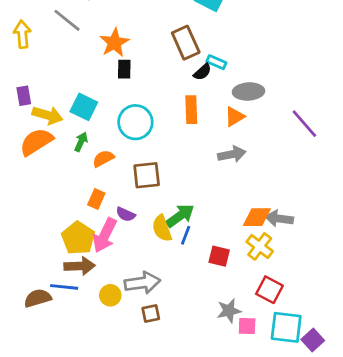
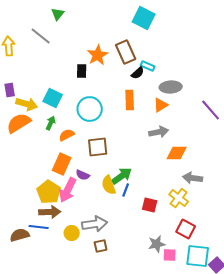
orange star: (114, 43) -> (98, 55), moved
orange rectangle: (96, 199) -> (62, 164), size x1.5
orange diamond: (257, 217) -> (177, 153), moved

